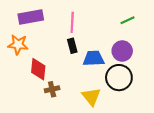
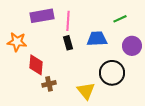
purple rectangle: (31, 17) -> (42, 16), moved
purple circle: (122, 51) -> (132, 46), moved
blue trapezoid: (93, 58) -> (97, 39), moved

